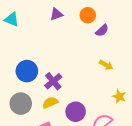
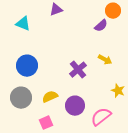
orange circle: (88, 15) -> (113, 11), moved
cyan triangle: (12, 19) -> (23, 24), moved
purple cross: (53, 81) -> (78, 70), moved

